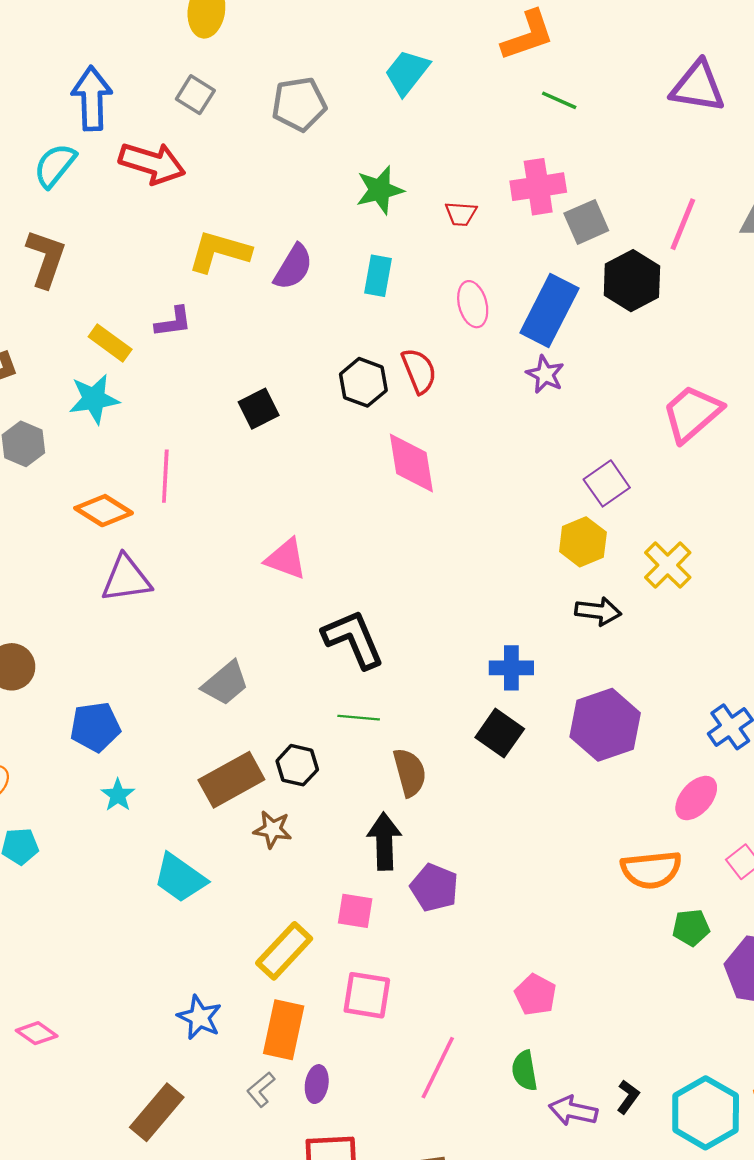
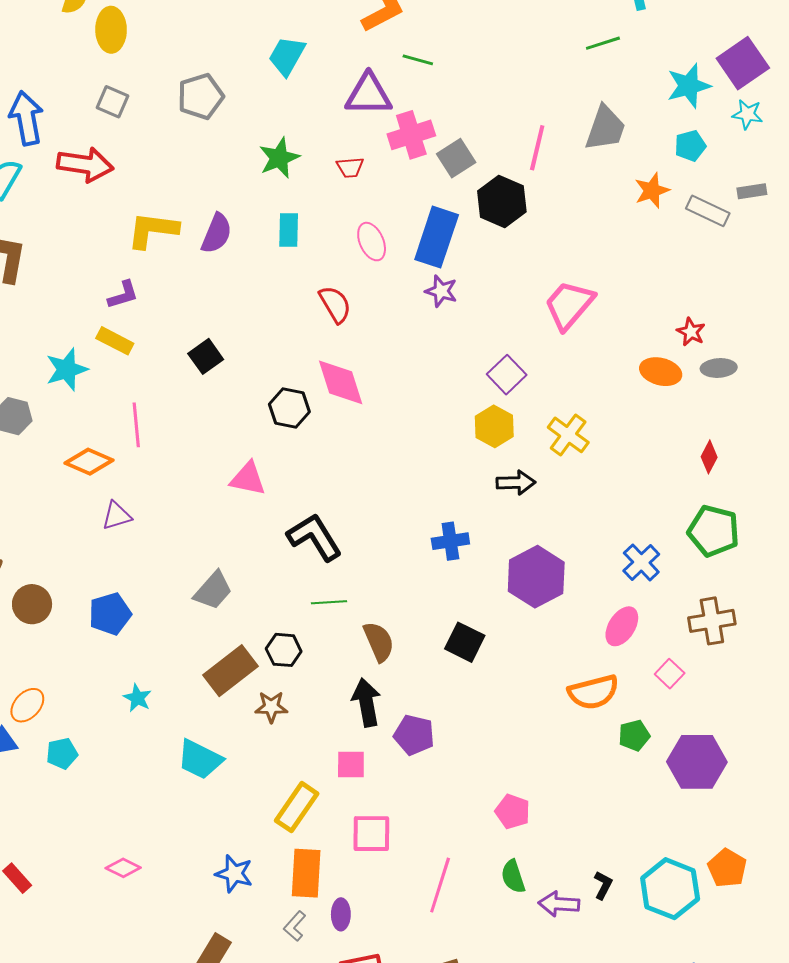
purple triangle: (698, 87) -> (369, 95), moved
yellow rectangle: (110, 343) -> (115, 341), moved
black hexagon: (363, 382) -> (289, 408), moved
purple triangle: (126, 579) -> (117, 516), size x0.7
blue pentagon: (95, 727) -> (110, 614), moved
black square: (500, 733) -> (465, 642), moved
pink diamond: (37, 1033) -> (123, 868), moved

